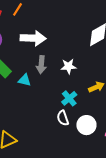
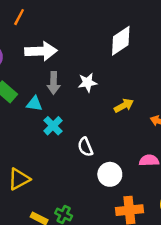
cyan cross: (69, 98) -> (53, 126), moved
white circle: (86, 125) -> (110, 174), moved

